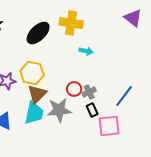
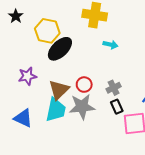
black ellipse: (38, 33) -> (60, 49), moved
yellow hexagon: (32, 73) -> (47, 31), moved
red circle: (74, 89) -> (84, 85), moved

